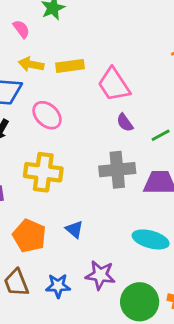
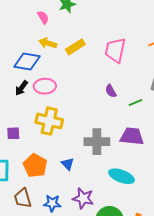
yellow rectangle: (70, 66) -> (75, 47), turned -30
pink trapezoid: (114, 85) -> (115, 50), moved, turned 40
pink ellipse: (47, 115) -> (45, 86), moved, turned -50
gray cross: (117, 170) -> (97, 142), moved

